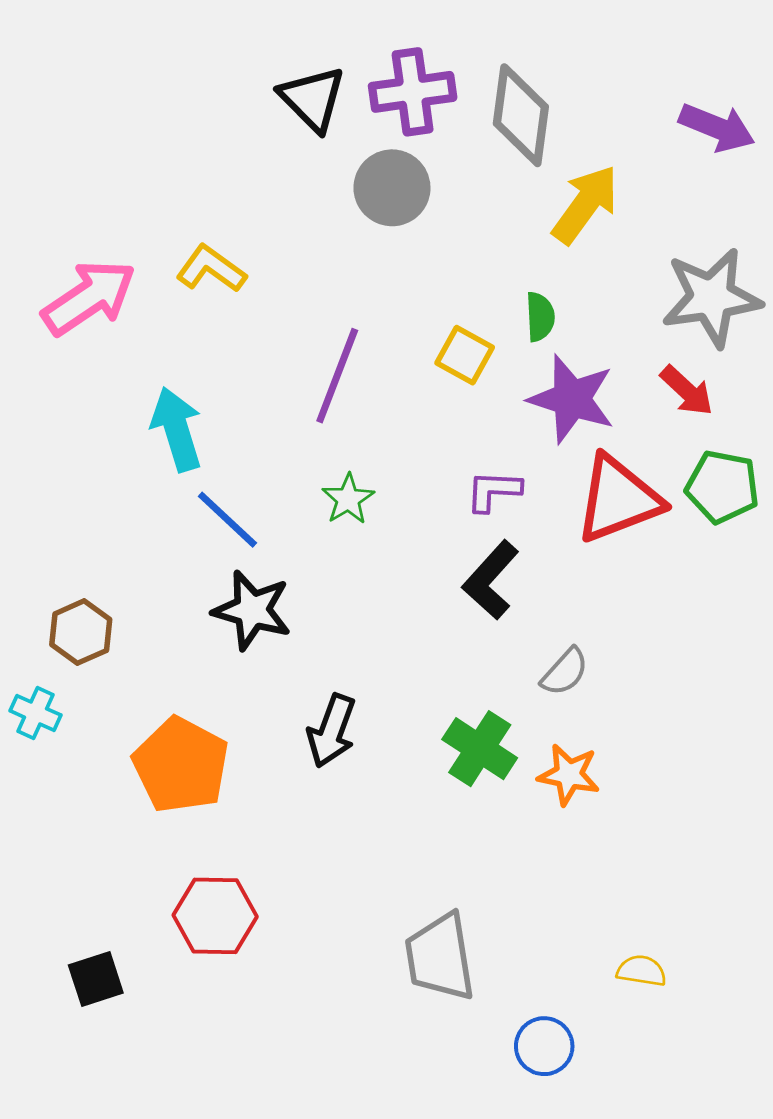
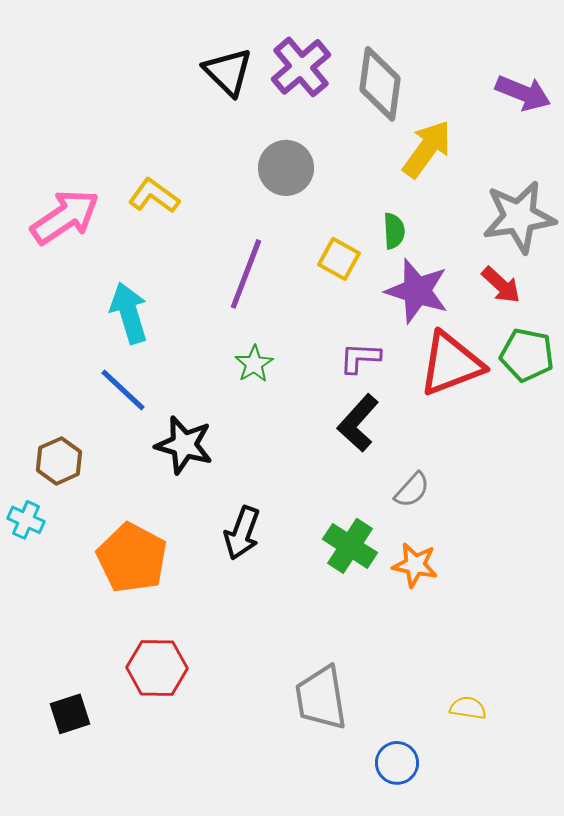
purple cross: (413, 92) -> (301, 67), turned -32
gray circle: (392, 188) -> (286, 168), moved
blue line: (227, 520) -> (123, 390), moved

